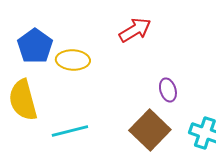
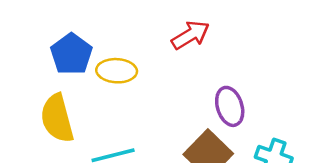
purple ellipse: (168, 90) -> (230, 106), size x1.4

